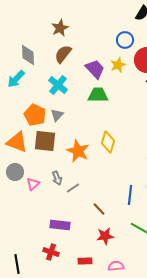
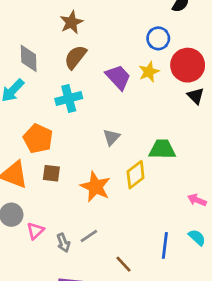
cyan cross: (58, 85) -> (69, 98), turned 36
green trapezoid: (98, 95) -> (162, 149), moved
gray triangle: (57, 115) -> (111, 137), moved
brown square: (45, 141) -> (51, 173), size x0.6
yellow diamond: (108, 142) -> (136, 175), turned 35
gray arrow: (57, 178) -> (63, 243), moved

